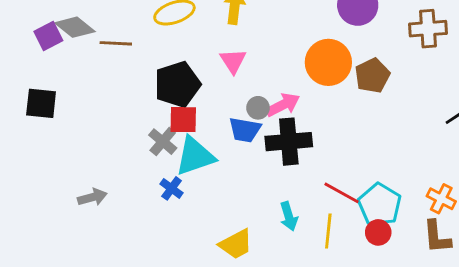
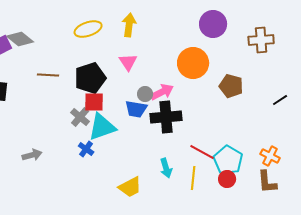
brown line: (116, 43) -> (48, 75), moved
brown pentagon: (372, 76) -> (231, 86), moved, turned -30

